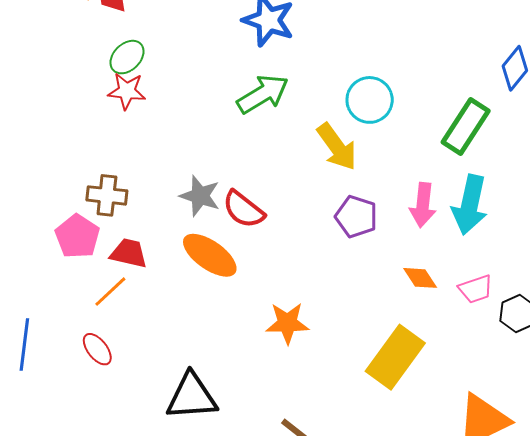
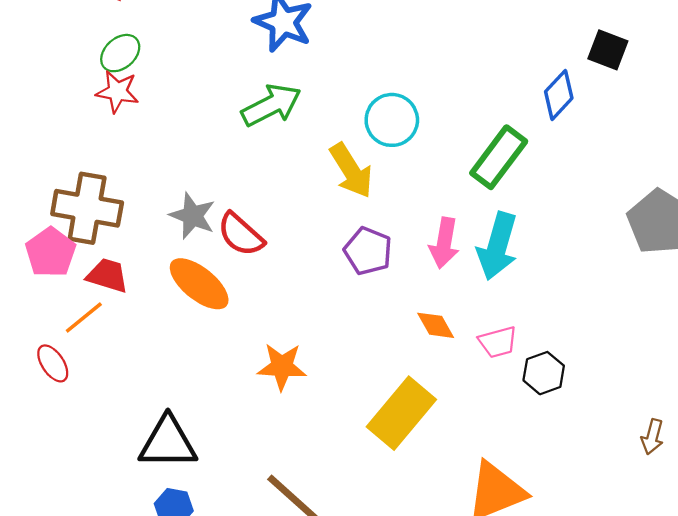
brown cross: (107, 195) -> (87, 208), size x1.5
red ellipse: (97, 349) -> (53, 363), moved

